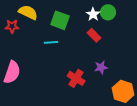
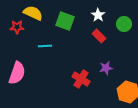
green circle: (108, 12) -> (124, 24), moved
cyan line: (51, 42) -> (45, 46), moved

